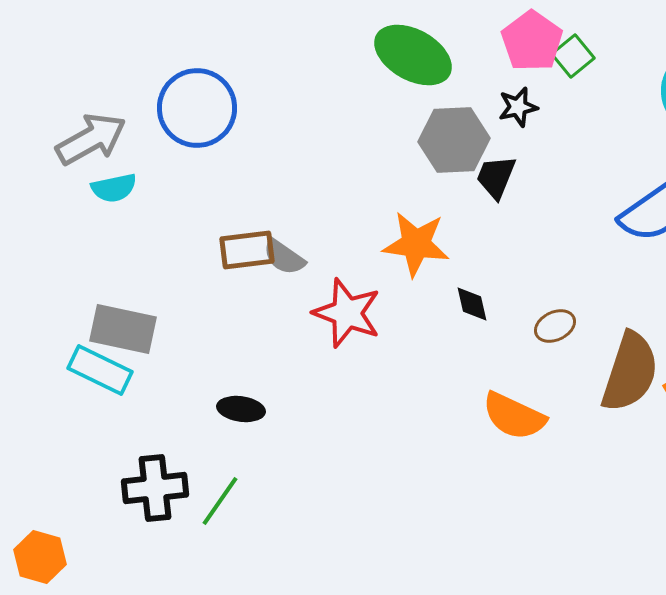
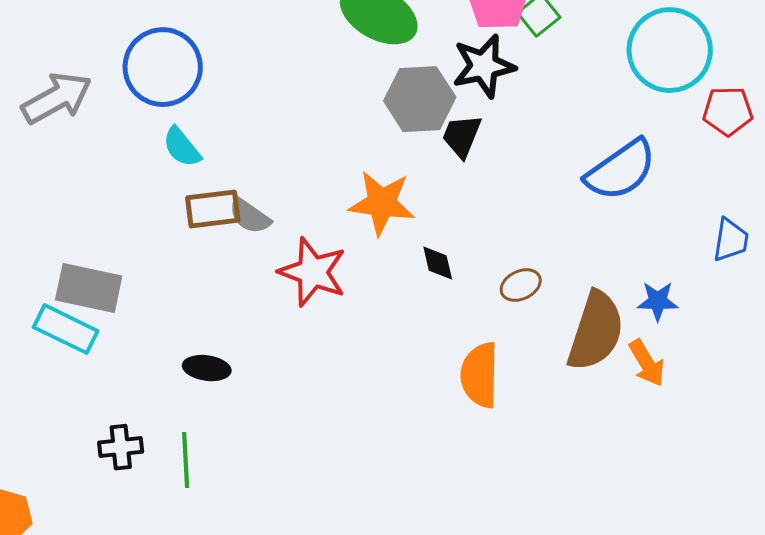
black star: (518, 107) -> (484, 66), size x1.6
cyan semicircle: (114, 188) -> (182, 147), moved, turned 63
orange semicircle: (514, 416) -> (480, 375), turned 66
black cross: (155, 488) -> (121, 447), size x0.7
green line: (220, 501) -> (186, 460), turned -38

